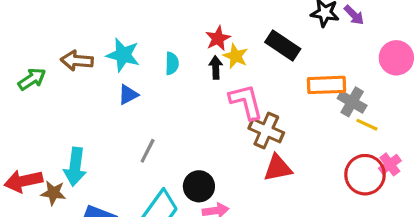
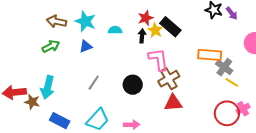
black rectangle: (283, 45) -> (170, 27), moved
cyan semicircle: (172, 63) -> (115, 30), turned -96
green arrow: (32, 79) -> (51, 46), moved
brown cross: (266, 130) -> (169, 79), turned 30
black circle: (199, 186) -> (133, 85), moved

